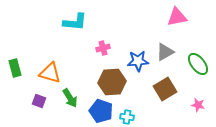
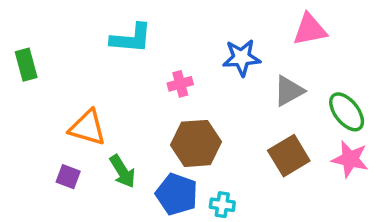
blue star: (138, 61) -> (242, 58), moved
green rectangle: (15, 68) -> (26, 65), moved
pink star: (198, 105) -> (350, 159), moved, size x1.5

